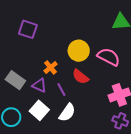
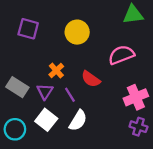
yellow circle: (79, 51) -> (77, 32), moved
pink semicircle: (109, 57) -> (121, 55), turned -45
purple triangle: (39, 85) -> (45, 92), turned 42

